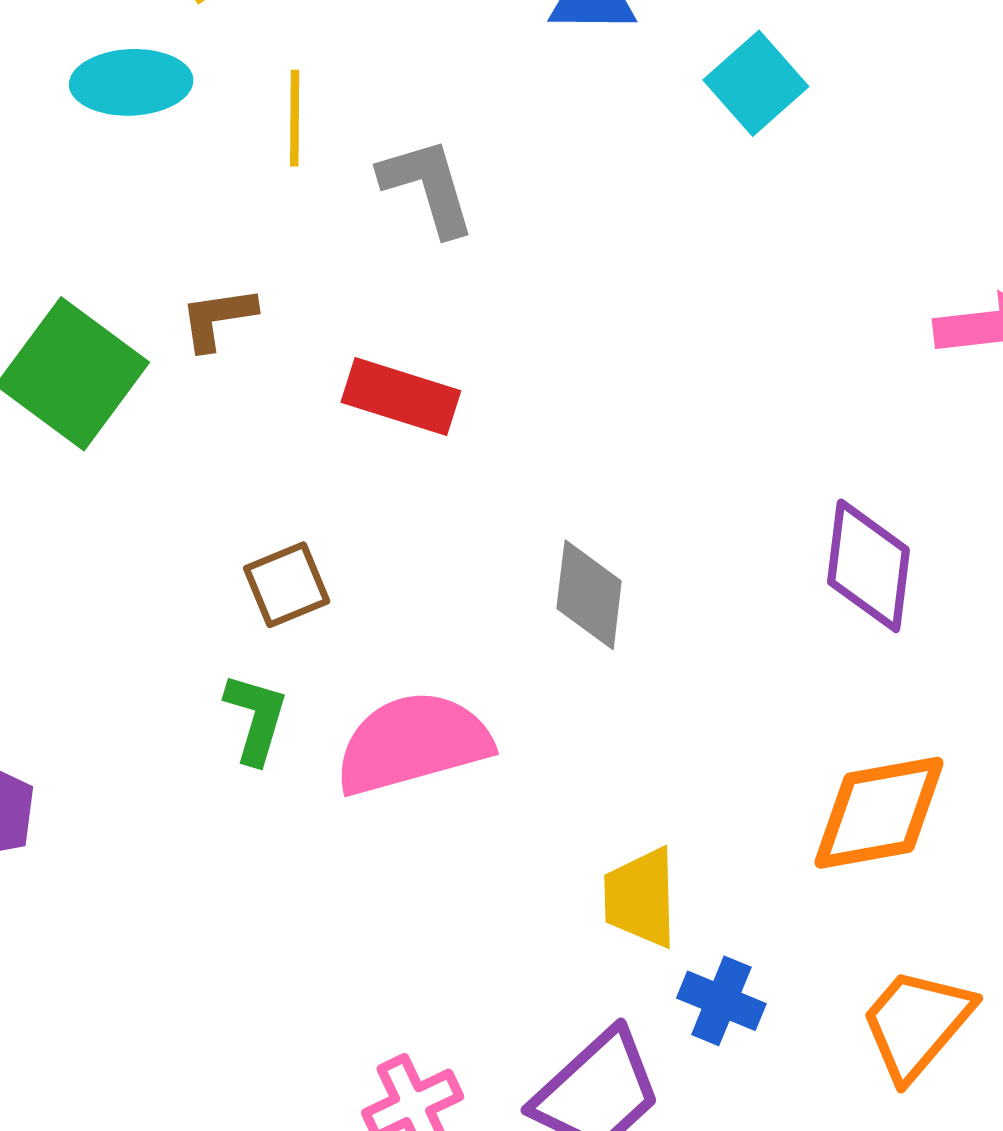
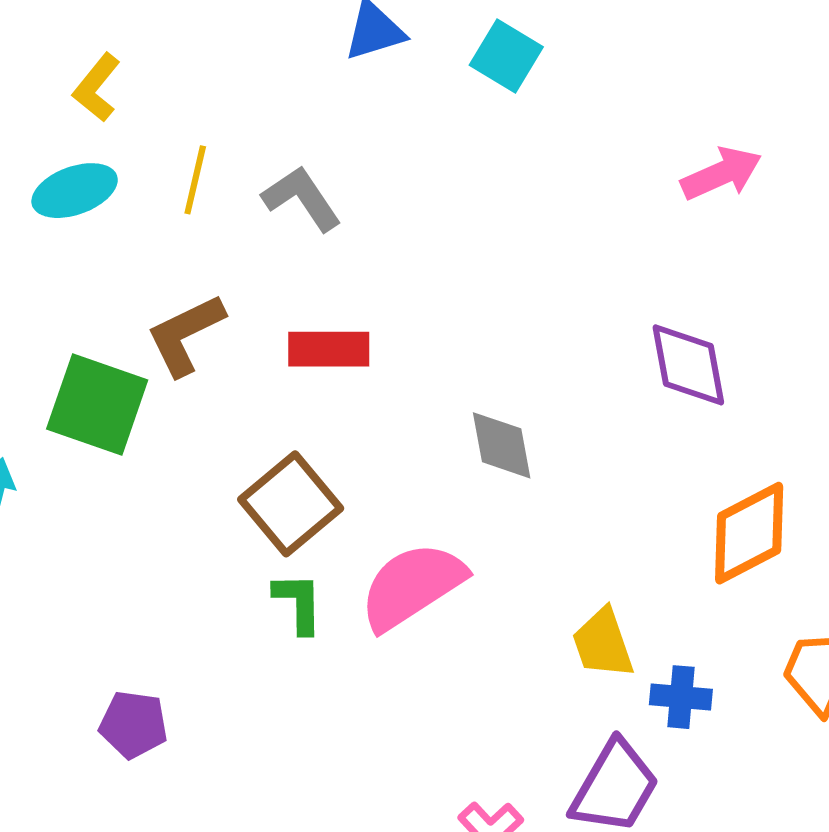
yellow line: (295, 118) -> (195, 180), turned 30
brown L-shape: (218, 318) -> (185, 335), size x1.5
brown square: (287, 585) -> (291, 504), size x1.6

